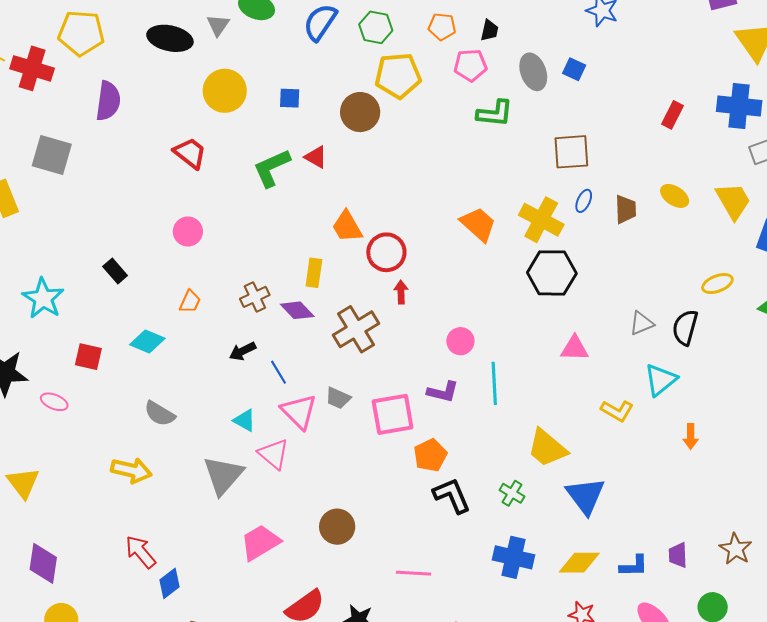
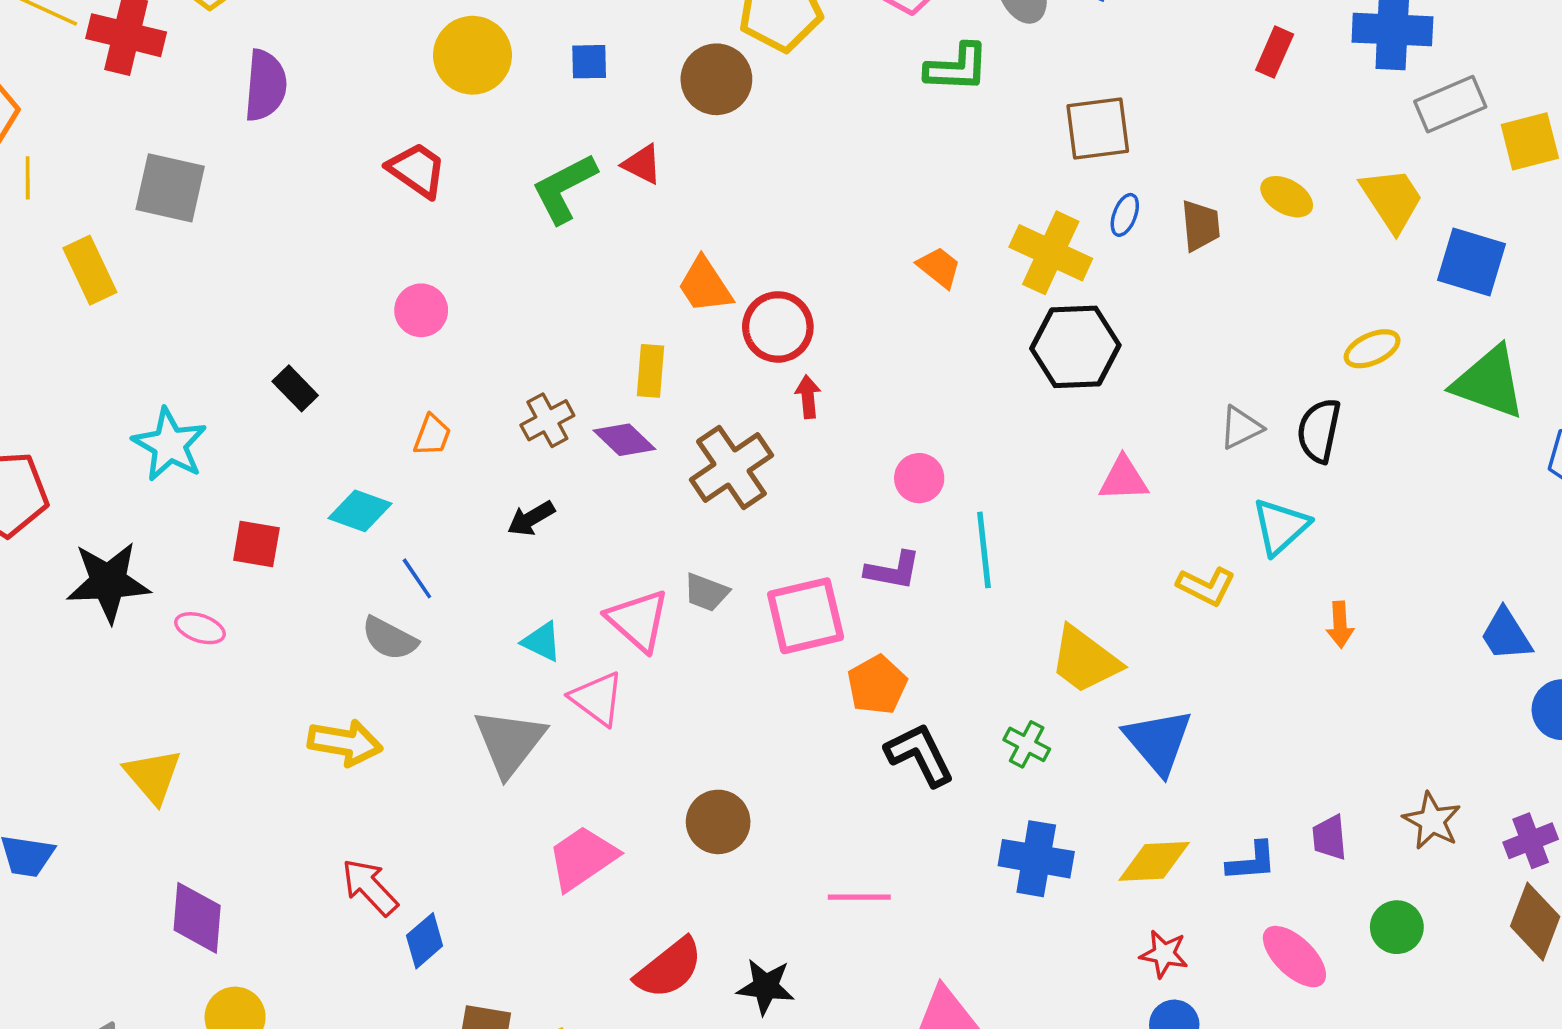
orange trapezoid: (478, 224) -> (939, 267), size x0.7
blue line: (278, 372) -> (417, 578), moved

